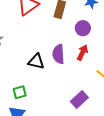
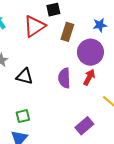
purple circle: (83, 28) -> (90, 52), size x1.6
black triangle: (36, 61) -> (25, 76), moved

